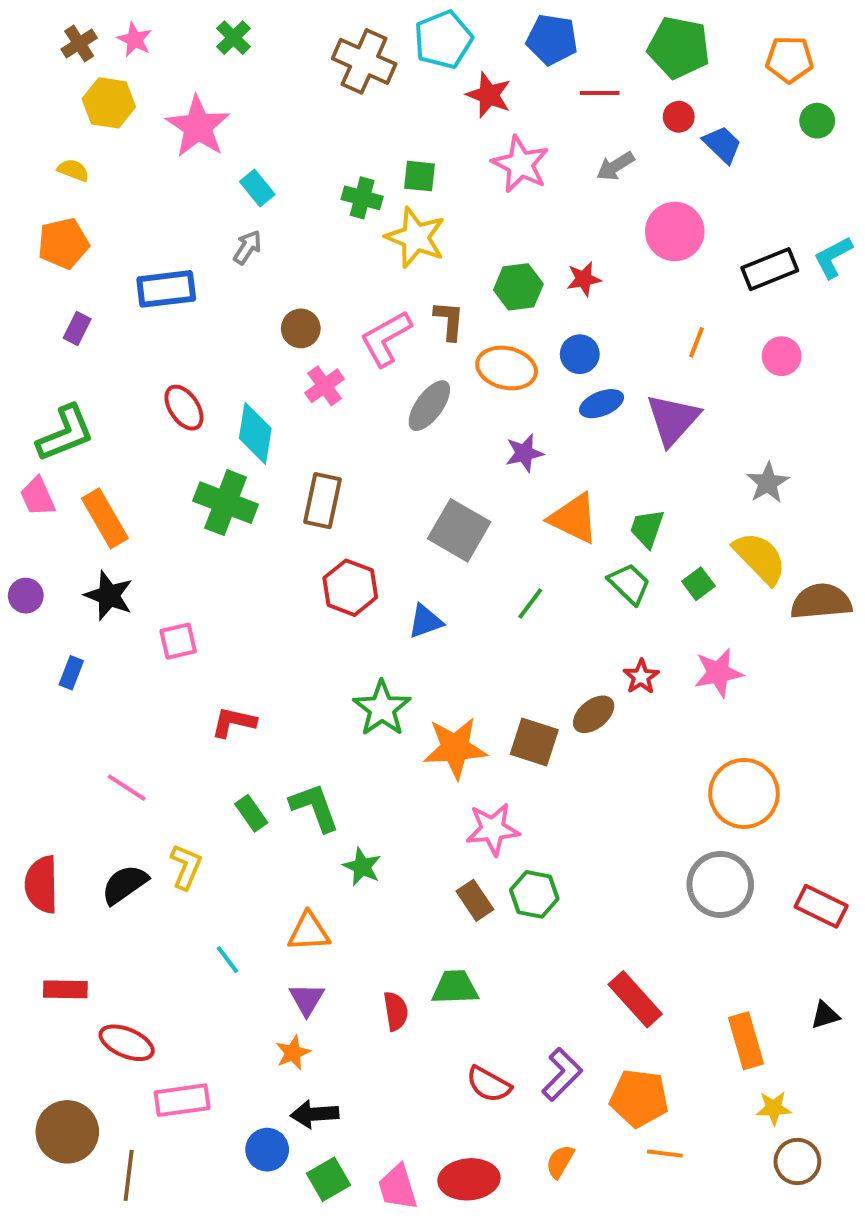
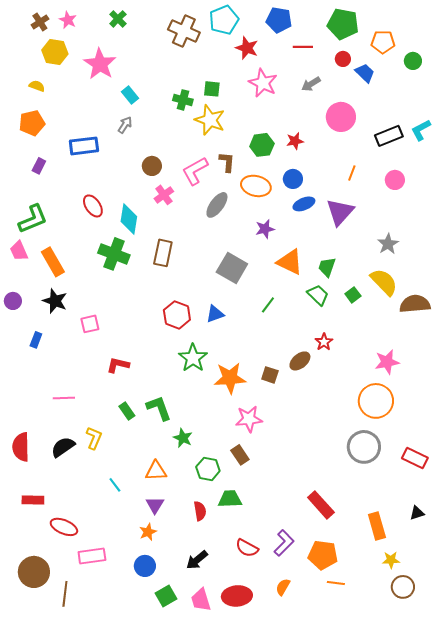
orange pentagon: (789, 59) -> (383, 42), moved
red hexagon: (350, 588) -> (177, 315), moved
pink star: (718, 673) -> (387, 362), moved
brown square: (534, 742) -> (270, 375), size x0.7
pink line: (127, 788) -> (64, 398), turned -35
green hexagon: (534, 894) -> (208, 469), moved
black arrow: (315, 1114) -> (197, 560), moved, turned -35
blue circle: (267, 1150) -> (145, 566), moved

